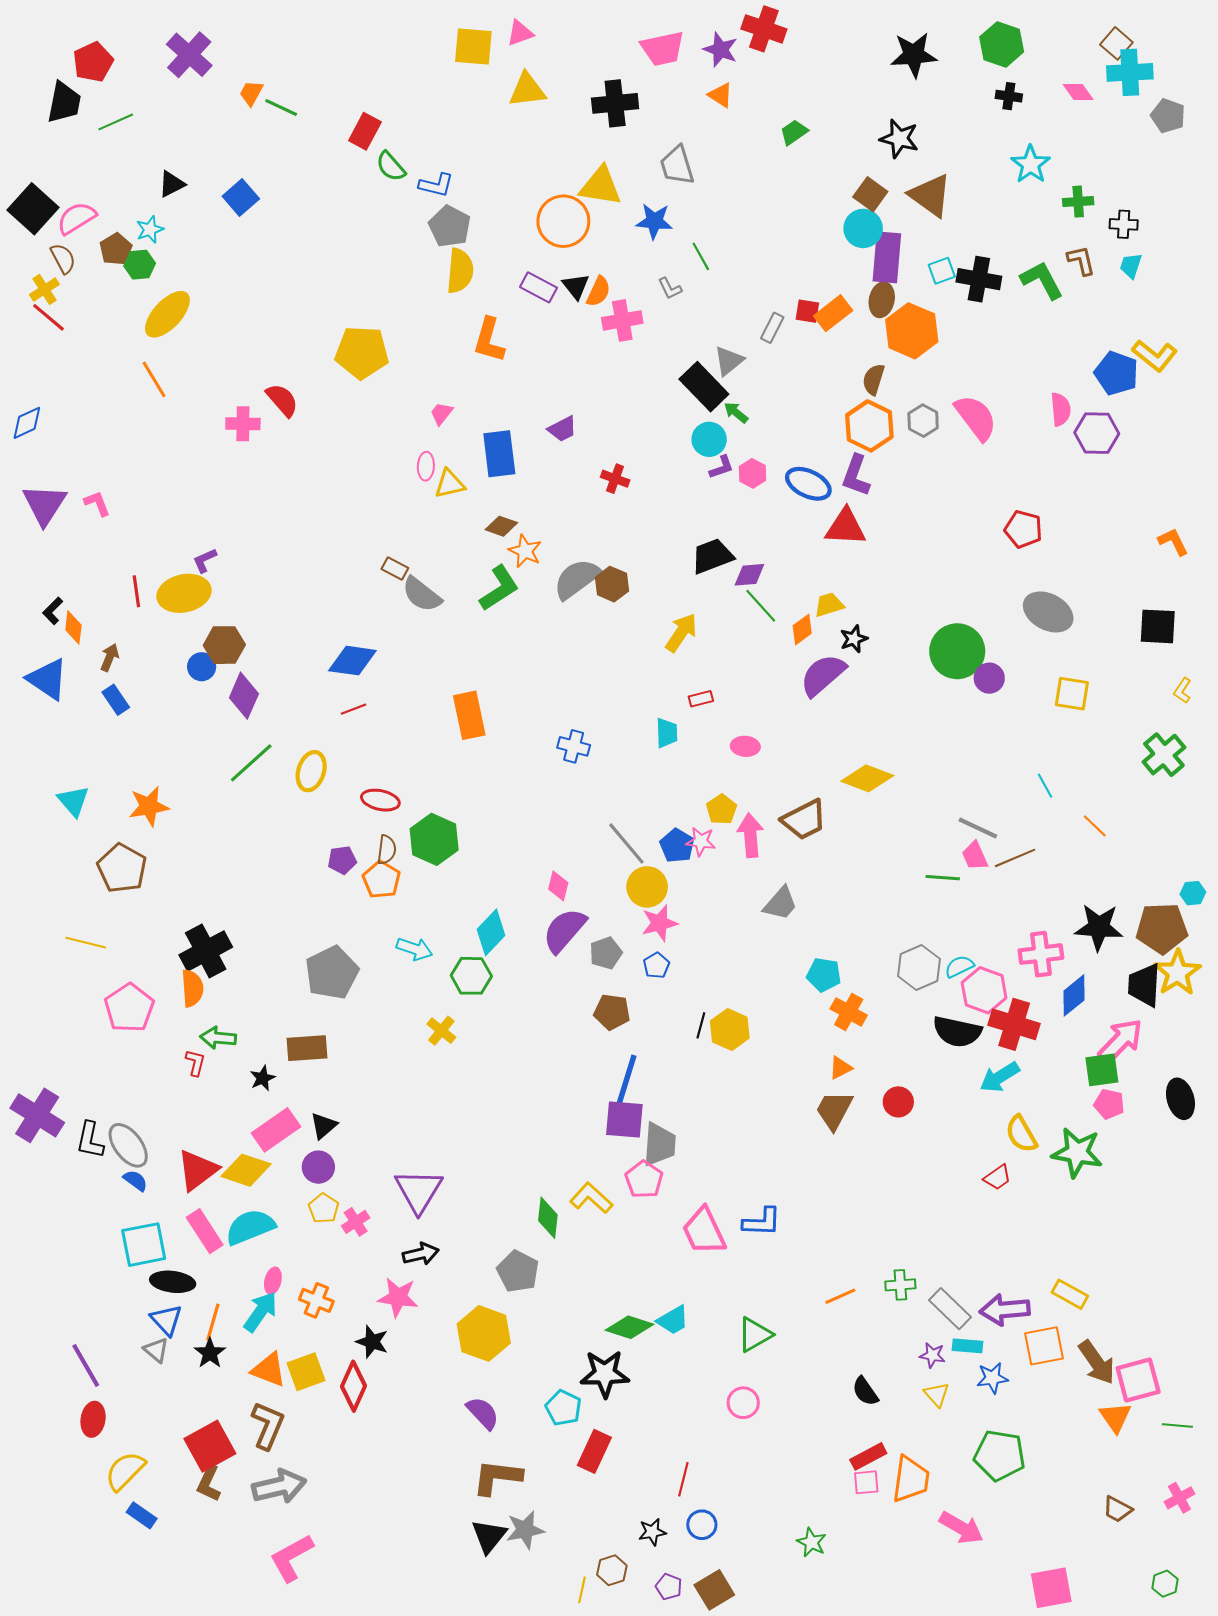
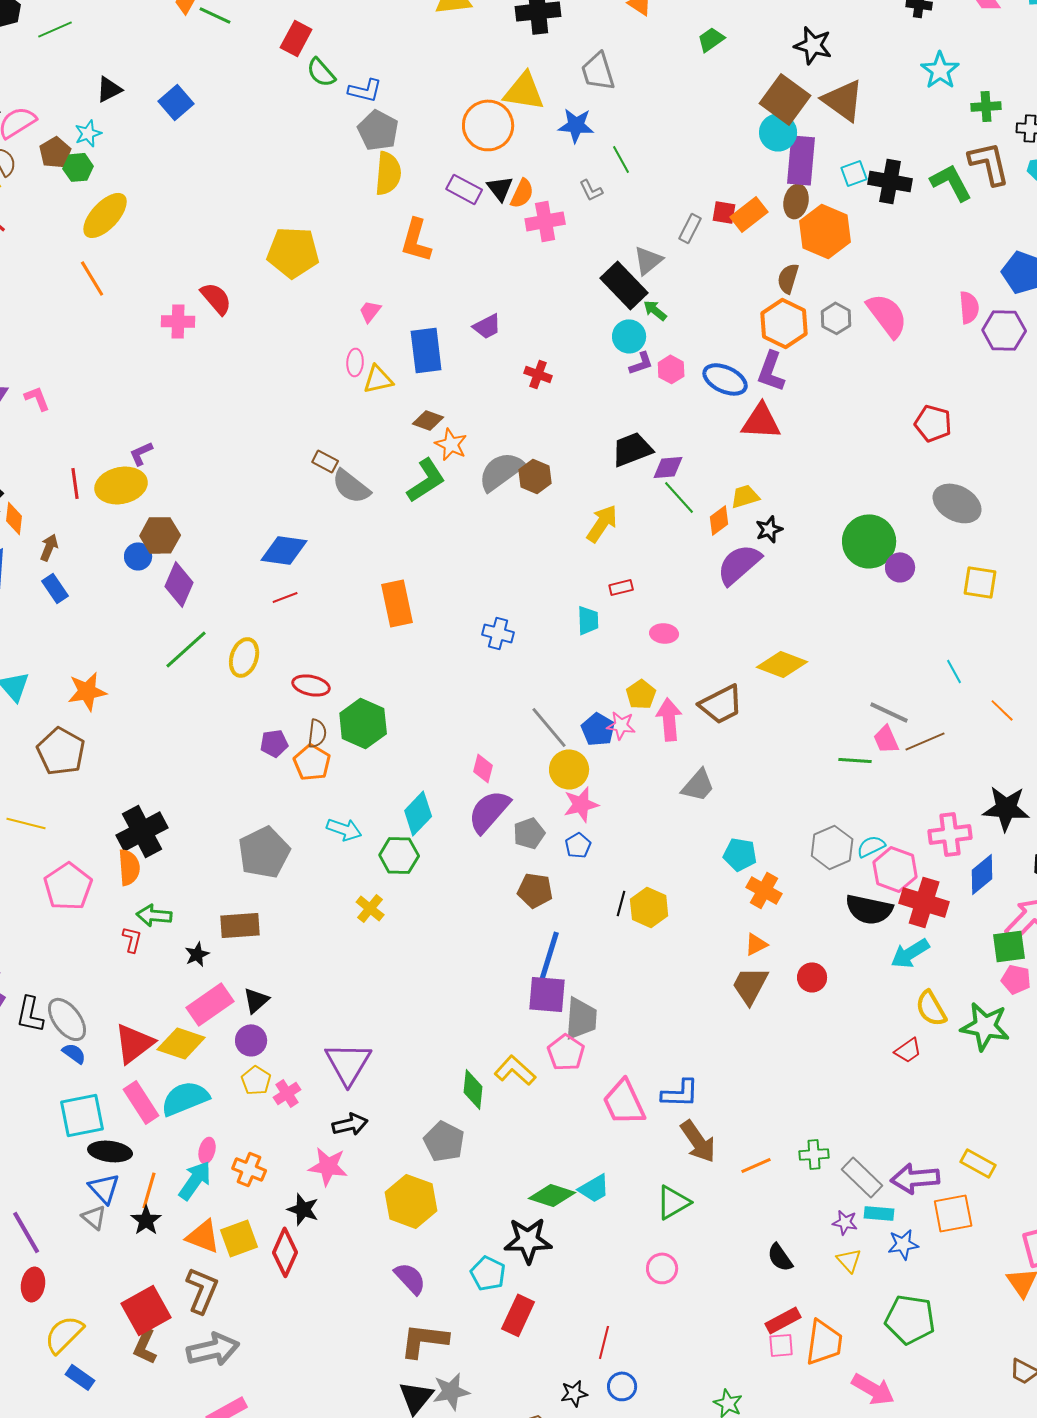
brown square: (870, 194) -> (785, 99), size x1.5
brown L-shape: (1081, 260) -> (989, 163), size x1.5
brown arrow: (1097, 1362) -> (698, 1141), moved

